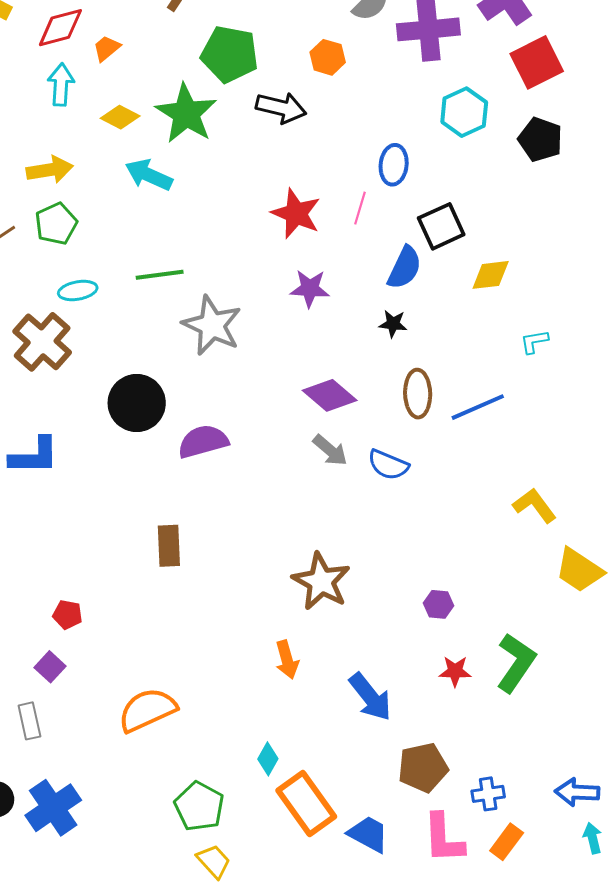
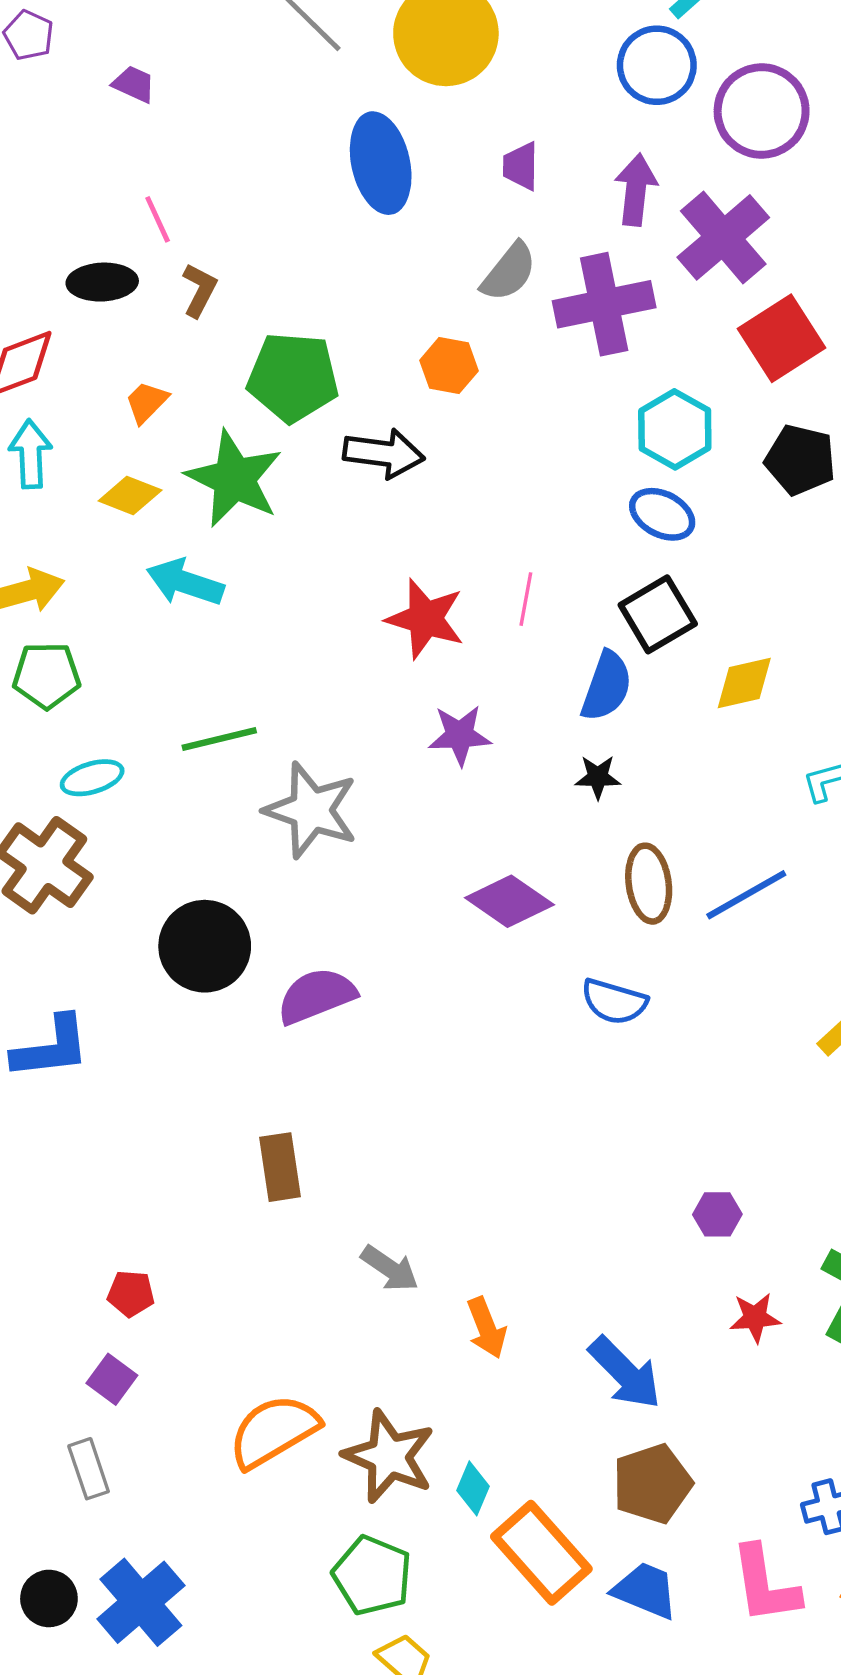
orange trapezoid: (107, 48) -> (147, 402), moved
blue ellipse: (394, 165) -> (662, 514), moved, turned -63
green pentagon: (56, 224) -> (47, 675), turned 30
gray arrow: (330, 450) -> (390, 1268), moved
brown star: (321, 581) -> (389, 1456), moved
brown pentagon: (423, 768) -> (652, 1484), moved

